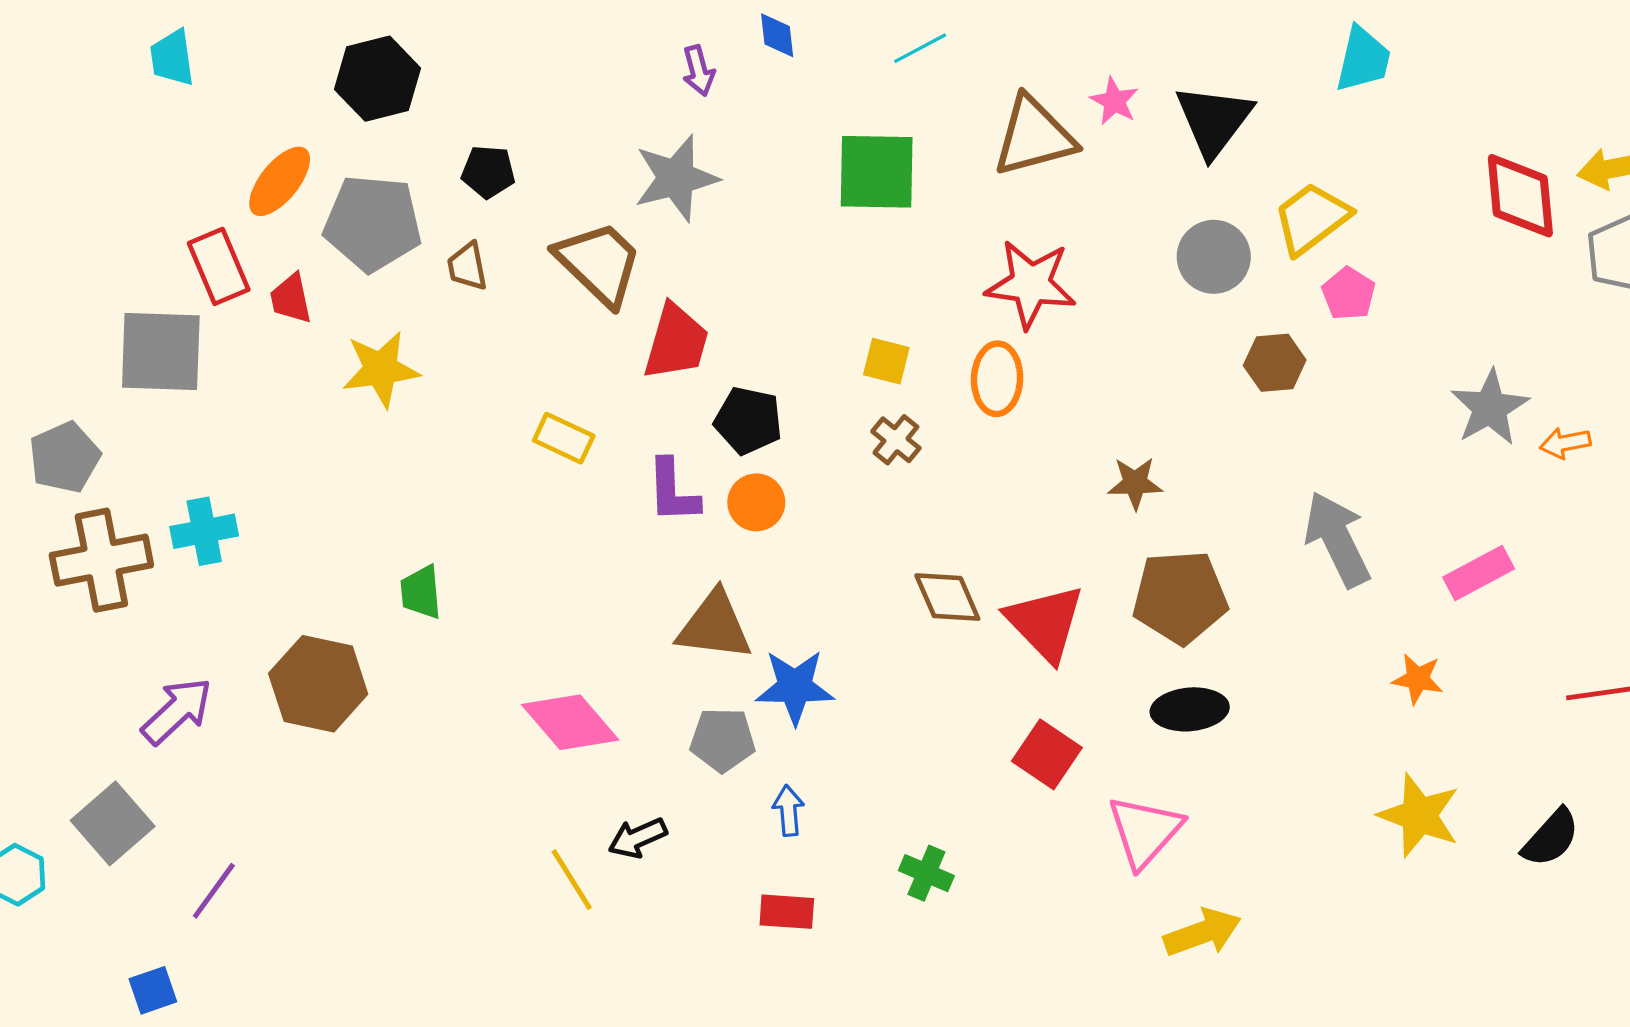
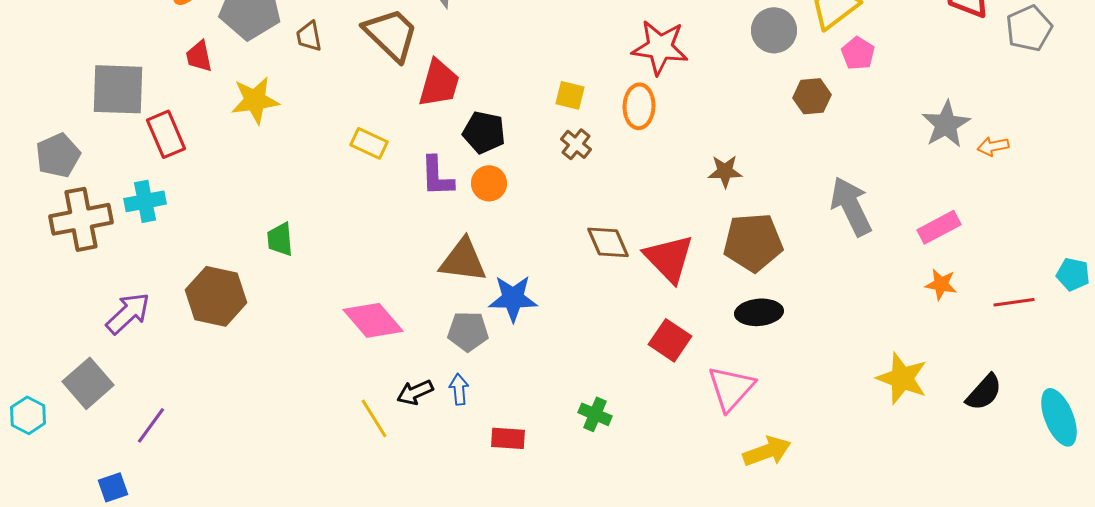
red rectangle: (219, 266) -> (166, 134), moved
orange star: (1418, 679) -> (941, 284), moved
blue arrow: (788, 811) -> (459, 389), moved

